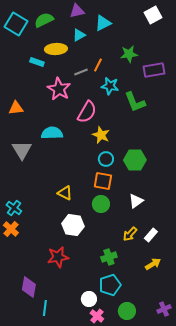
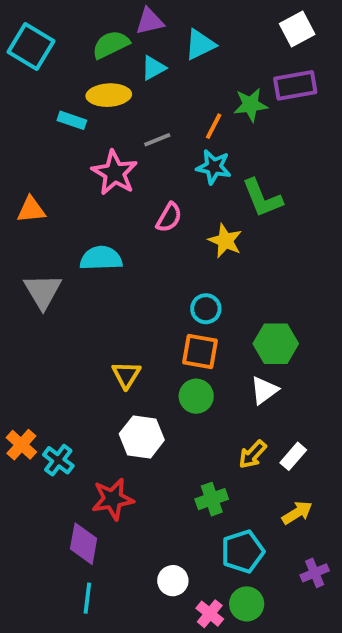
green semicircle: (44, 20) -> (111, 45), moved
orange line: (98, 65) -> (214, 126), moved
purple rectangle: (154, 70) -> (295, 85), moved
pink semicircle: (87, 112) -> (169, 217), size x0.7
yellow star: (101, 135) -> (225, 241), moved
green hexagon: (135, 160) -> (276, 344), moved
yellow triangle: (65, 193) -> (126, 375), turned 35
cyan cross: (14, 208) -> (58, 460), moved
cyan pentagon: (110, 285) -> (243, 552), moved
purple diamond: (29, 287) -> (84, 544), moved
purple cross: (164, 309) -> (315, 573), moved
pink cross: (97, 316) -> (210, 614), moved

